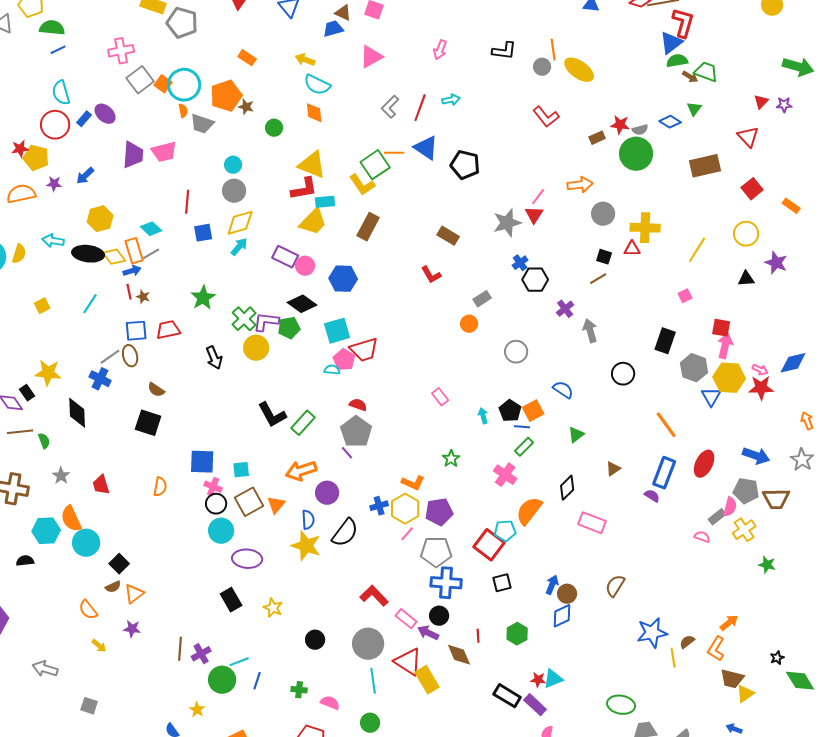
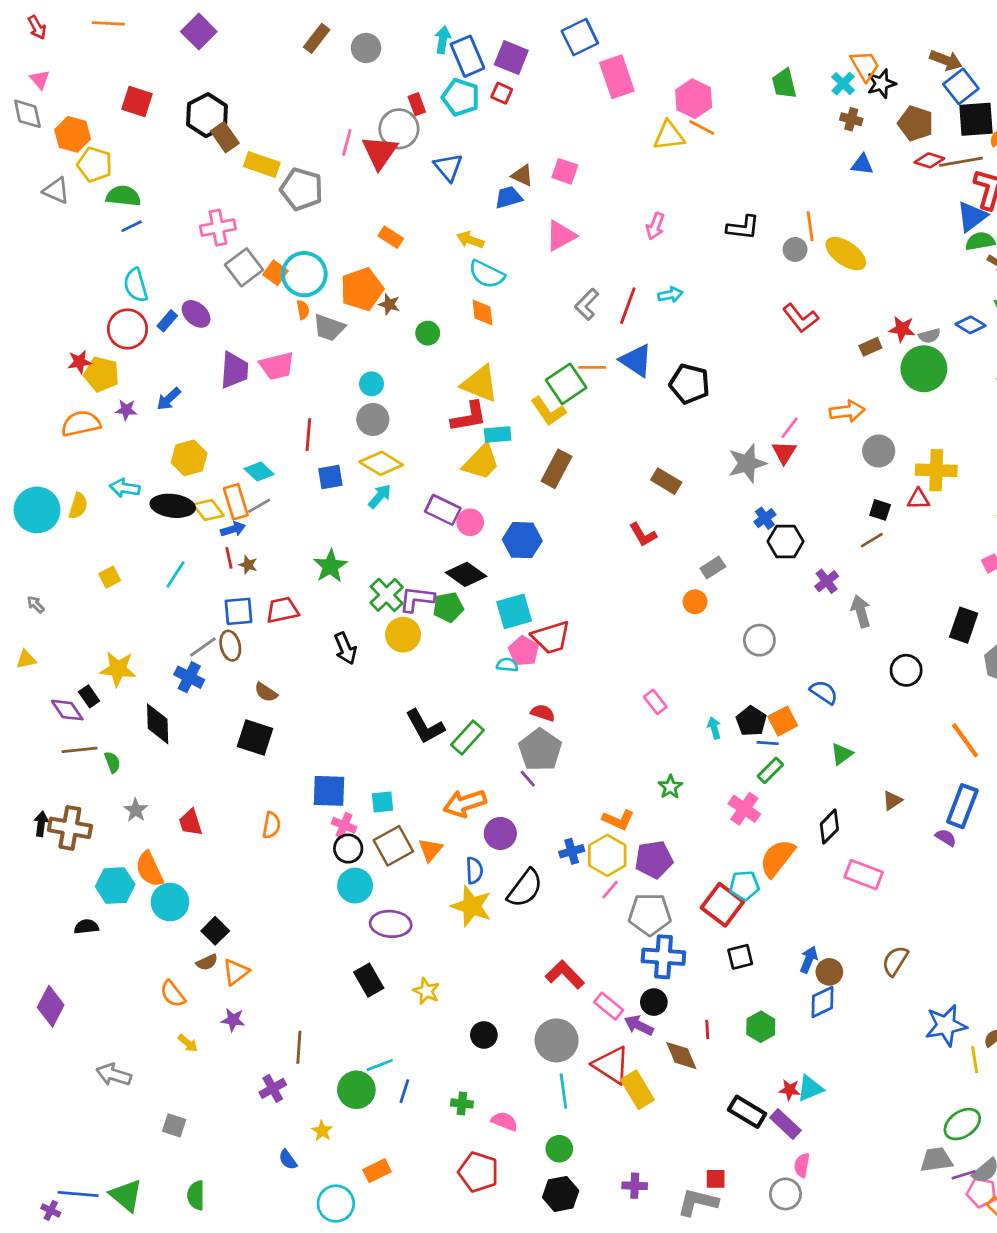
yellow diamond: (240, 223) -> (381, 463), turned 48
purple cross: (201, 654) -> (273, 1088), moved
green ellipse: (621, 705) -> (962, 1124), moved, turned -44

